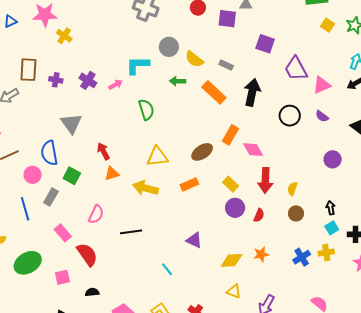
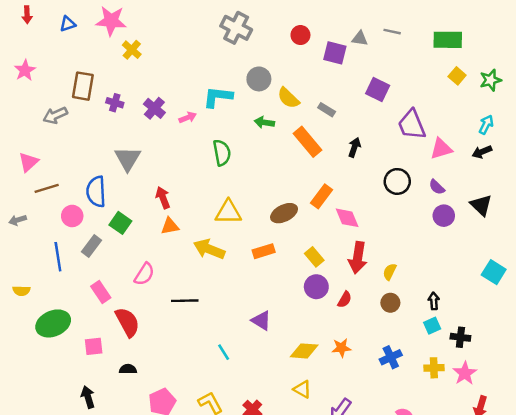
black arrow: (252, 92) -> (354, 147), size x0.6
purple circle: (333, 159) -> (444, 216), moved
yellow cross: (326, 253) -> (434, 368), moved

